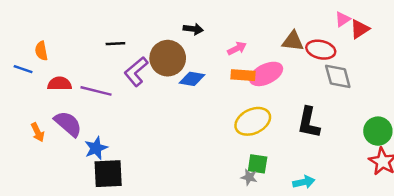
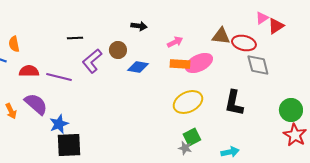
brown circle: (168, 58) -> (118, 50), size x0.6
green square: (258, 164) -> (192, 137), turned -36

